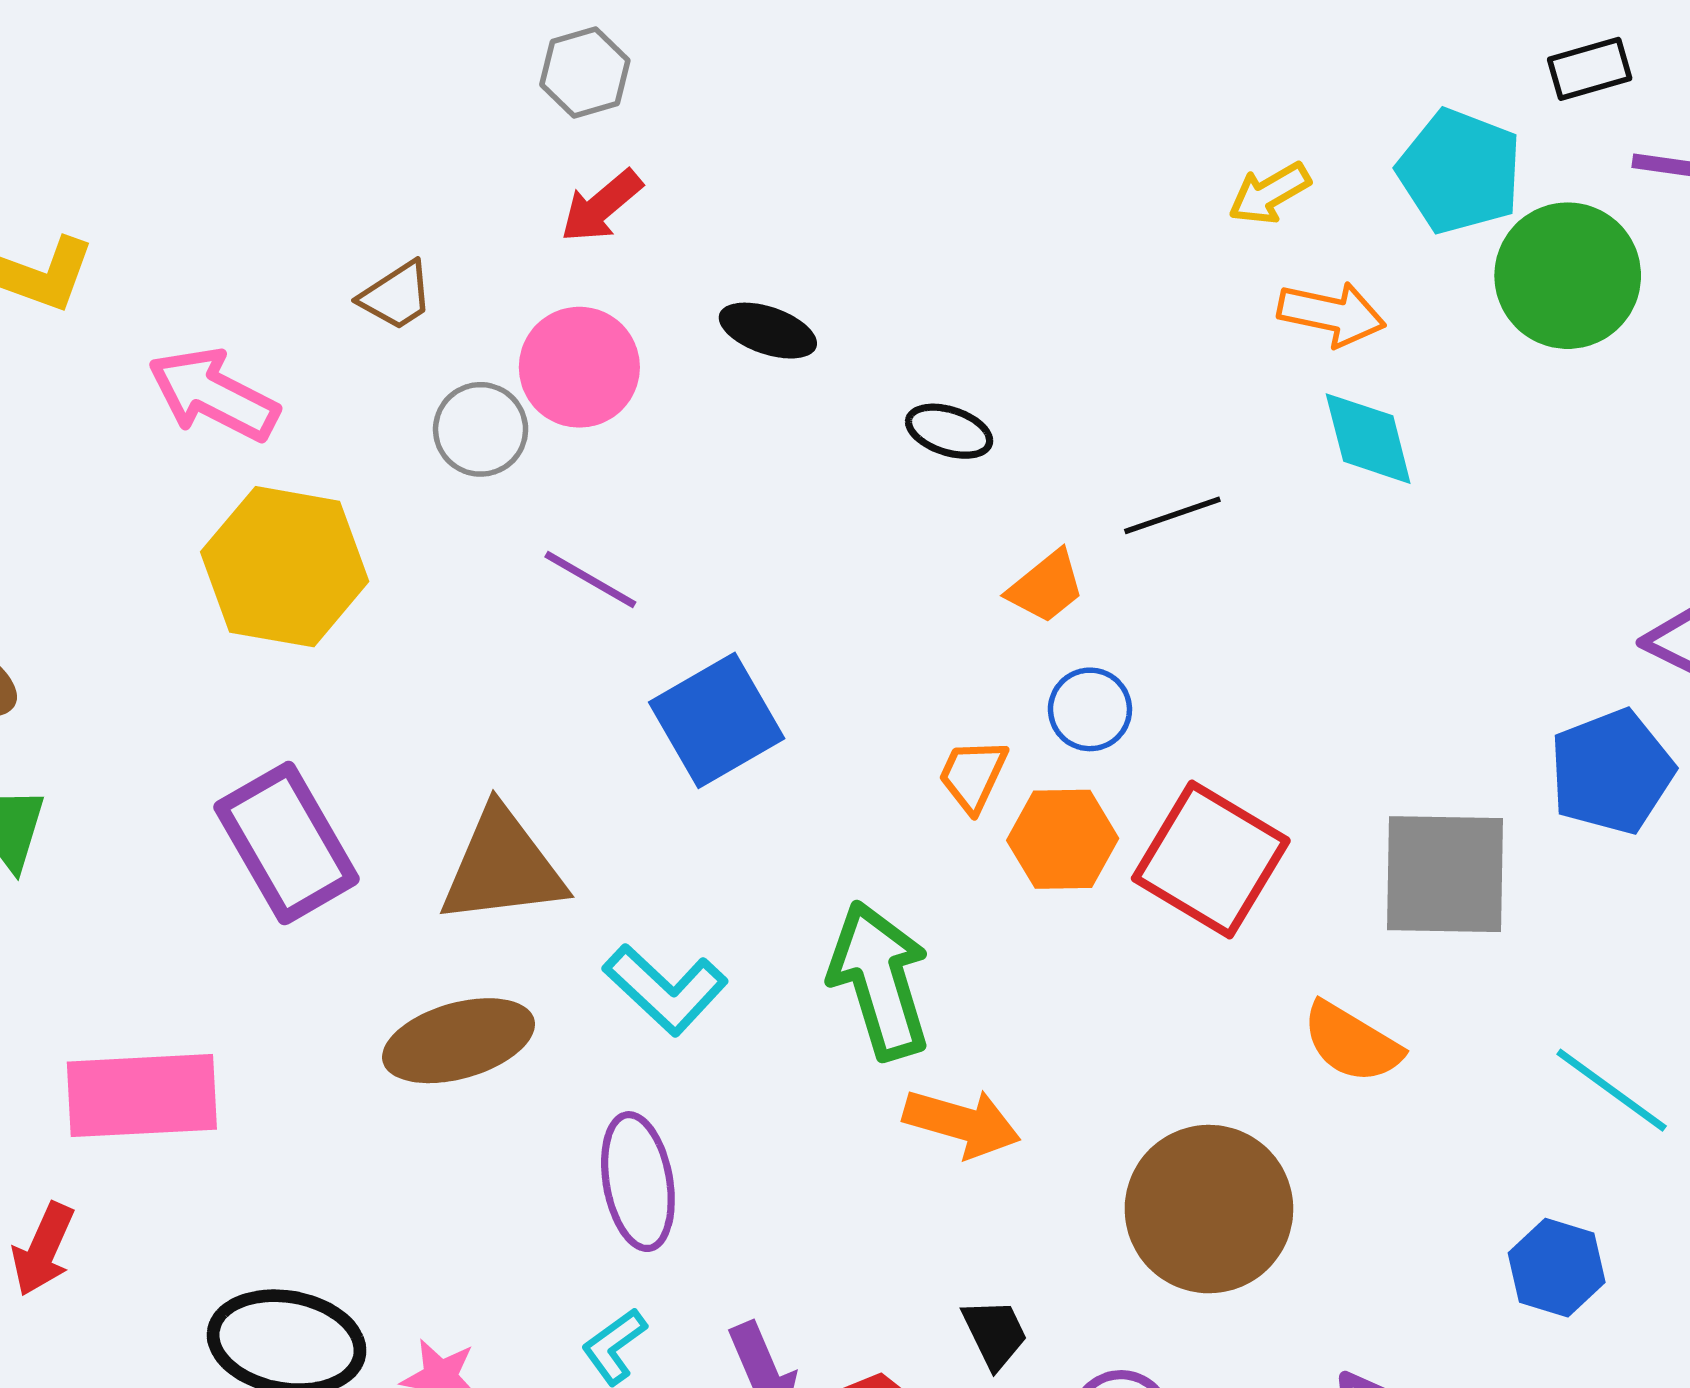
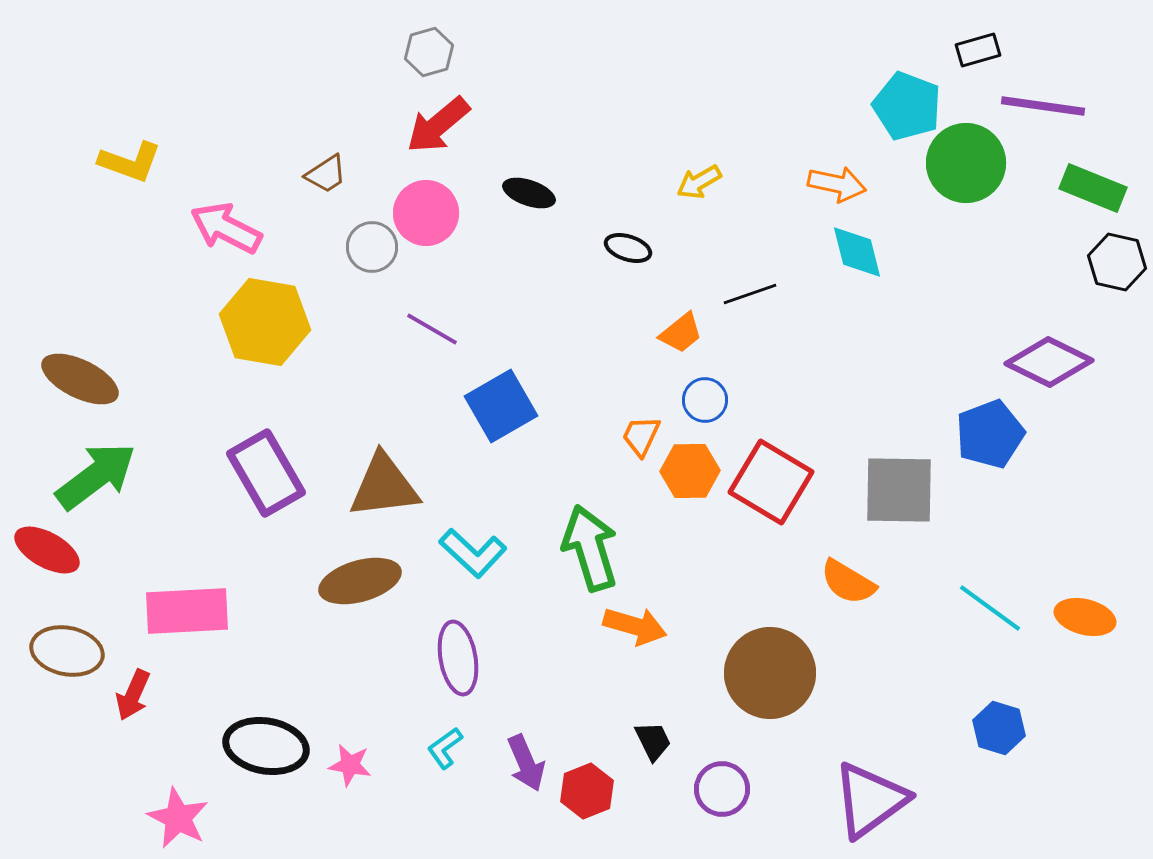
yellow arrow: (1269, 193) -> (699, 182), moved
red arrow: (601, 206) -> (438, 125), size x1.4
blue hexagon: (1557, 1268) -> (999, 728), moved

